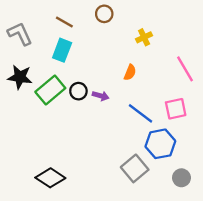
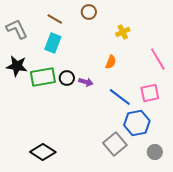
green rectangle: (50, 90) -> (43, 77), turned 30

